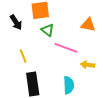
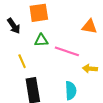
green triangle: (48, 30) -> (41, 40), moved, turned -40

